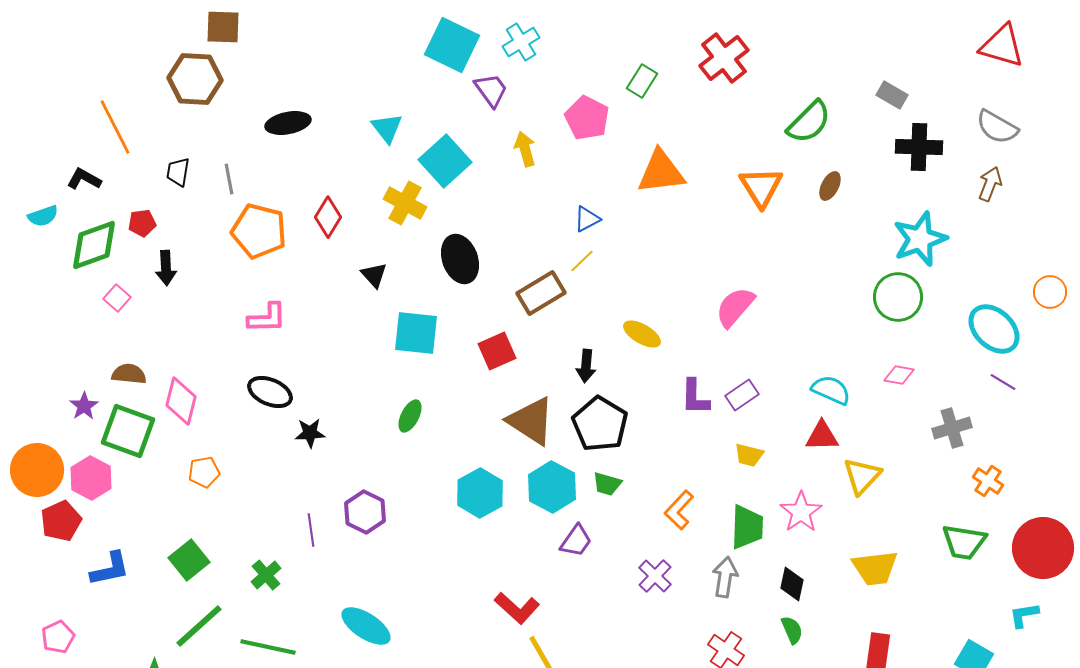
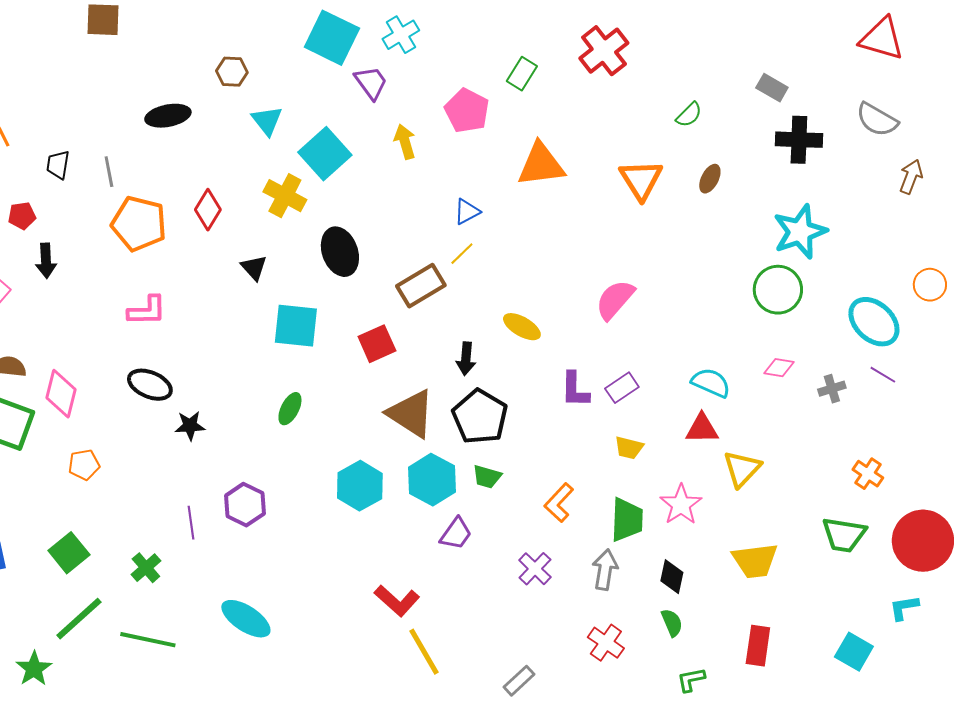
brown hexagon: (195, 79) -> (232, 72), moved, size x0.6
green semicircle: (809, 122) -> (689, 115), size x0.6
brown arrow: (990, 184) -> (911, 177), moved
gray cross: (952, 428) -> (832, 389), moved, size x0.7

